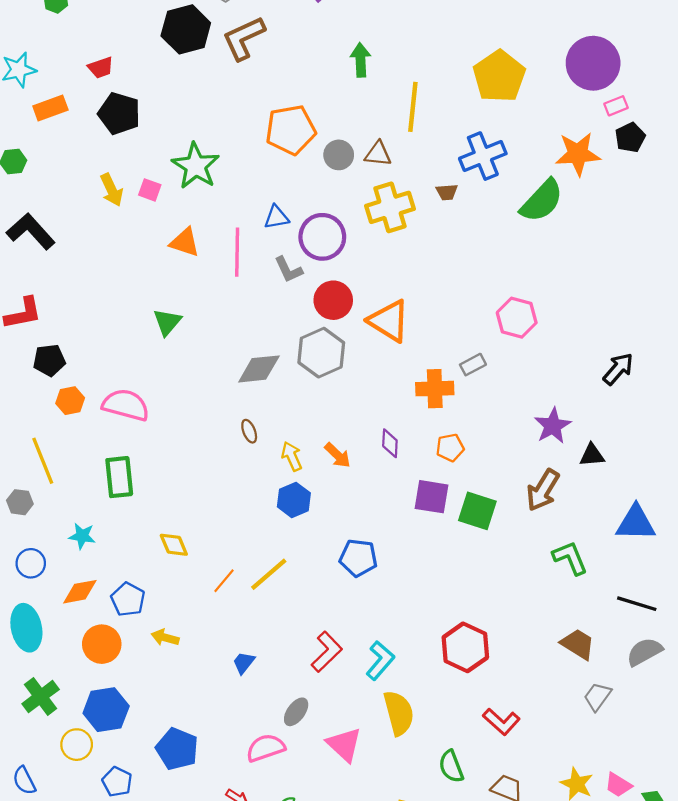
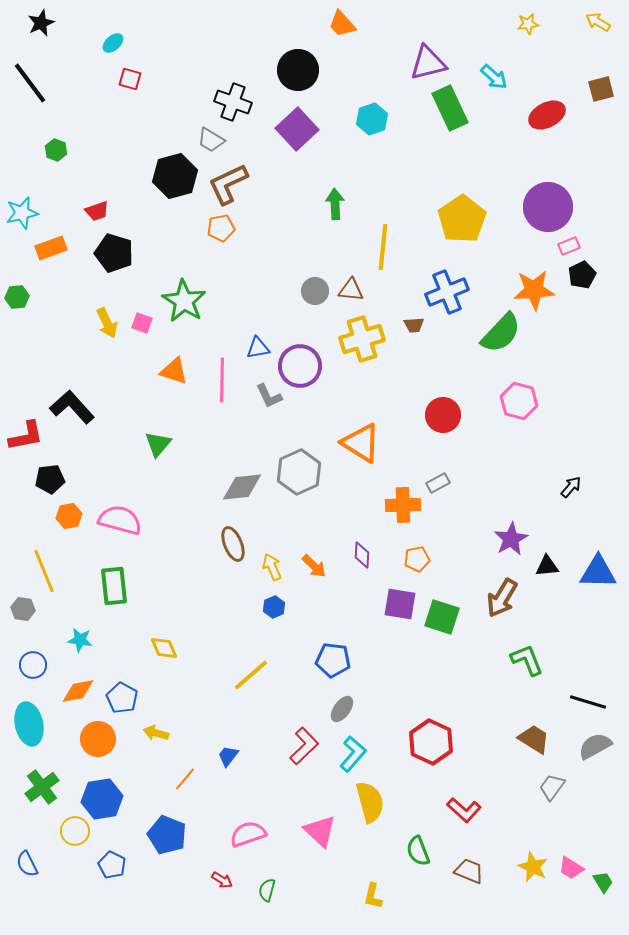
orange pentagon: (291, 130) -> (221, 228), moved, size x0.6
black L-shape: (31, 231) -> (72, 407), moved
red circle: (333, 300) -> (443, 415), moved
pink hexagon: (517, 318) -> (519, 401), moved
black arrow: (618, 369) -> (571, 487), size x0.7
brown ellipse: (249, 431) -> (233, 544), size x1.6
blue hexagon: (294, 500) -> (274, 607), size x0.7
blue triangle: (636, 523) -> (598, 572), moved
orange line: (224, 581) -> (185, 779), moved
gray ellipse: (296, 712) -> (342, 709), moved

